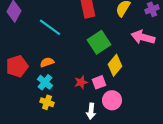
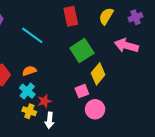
red star: (81, 82) -> (44, 101), moved
white arrow: (91, 111) -> (50, 120), moved

